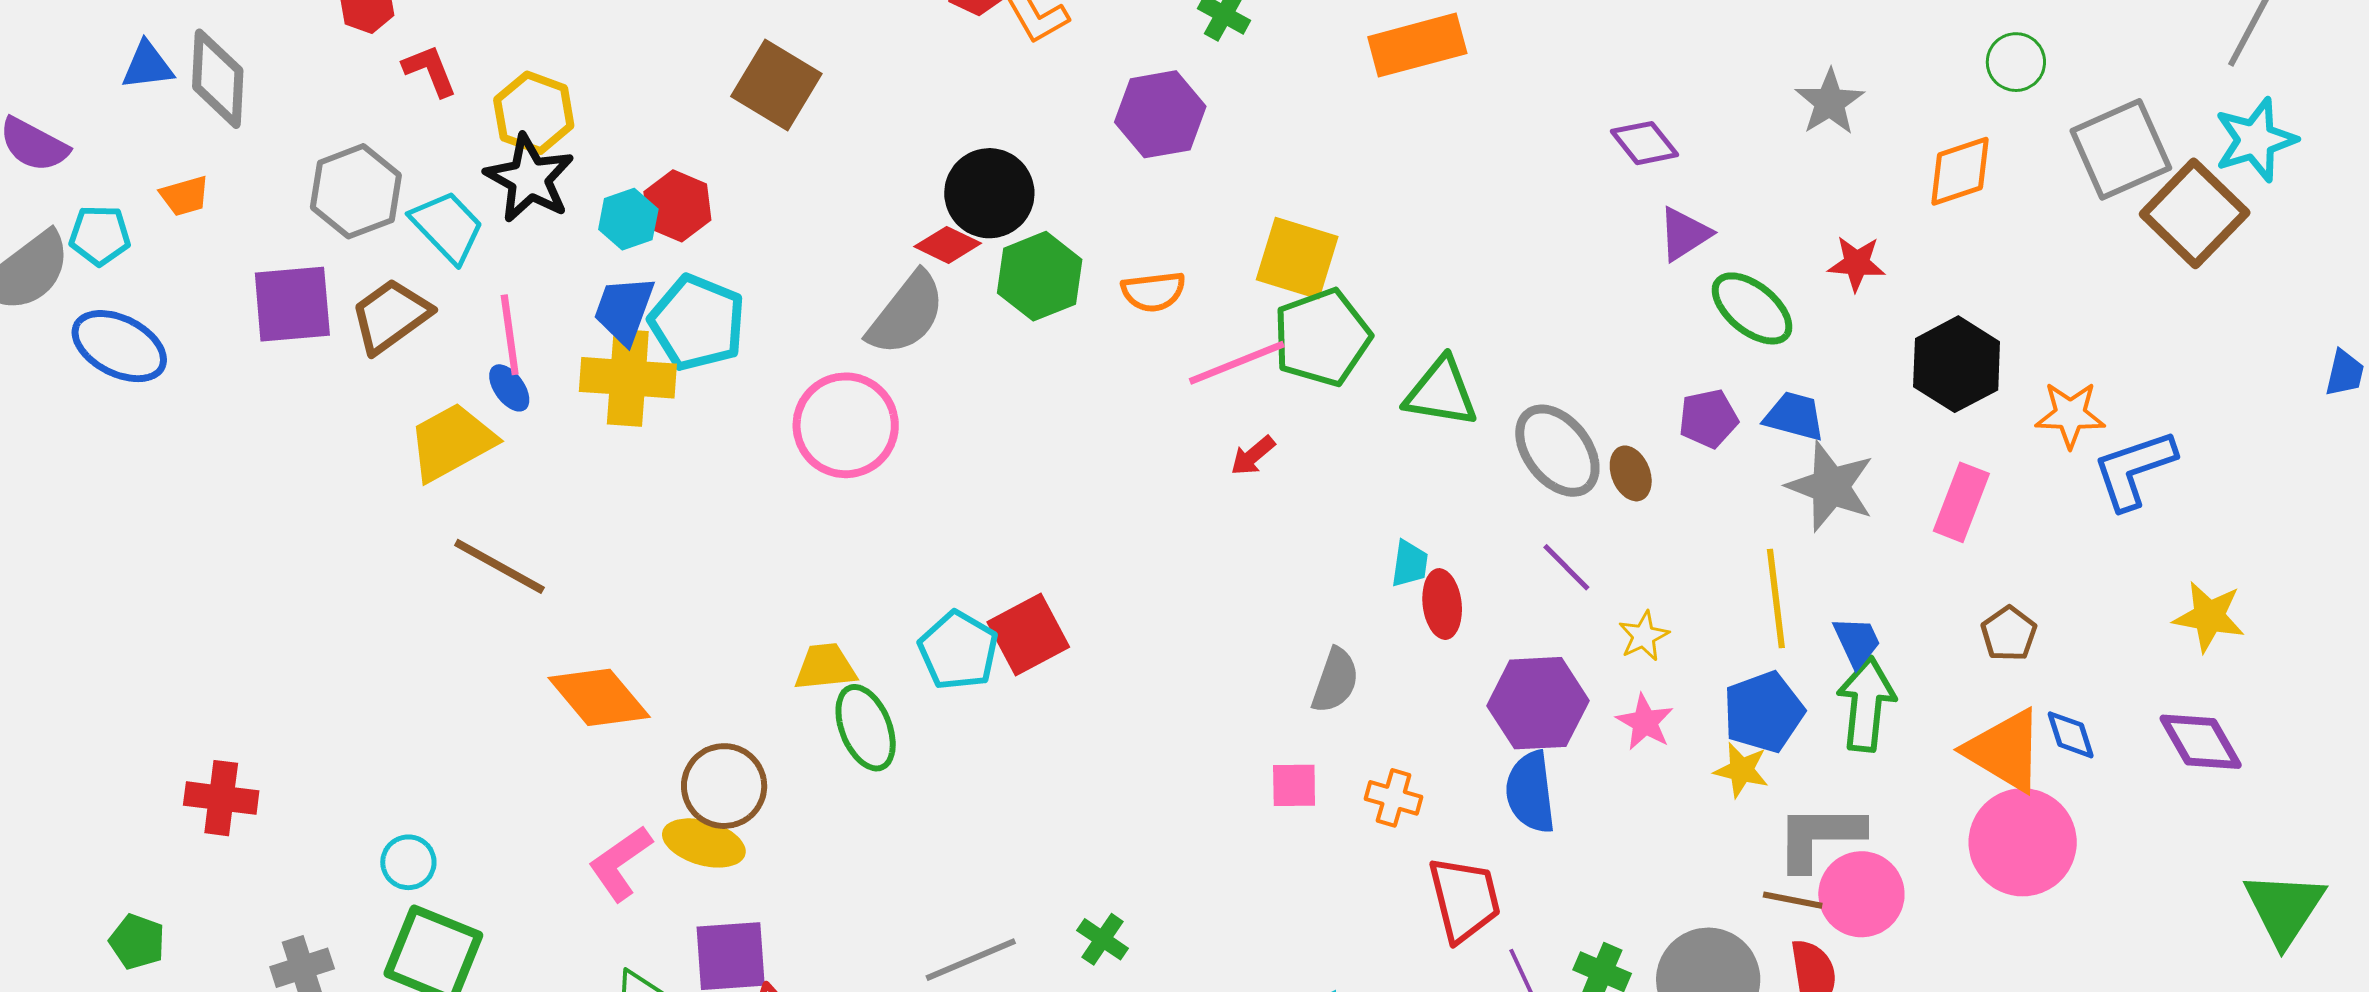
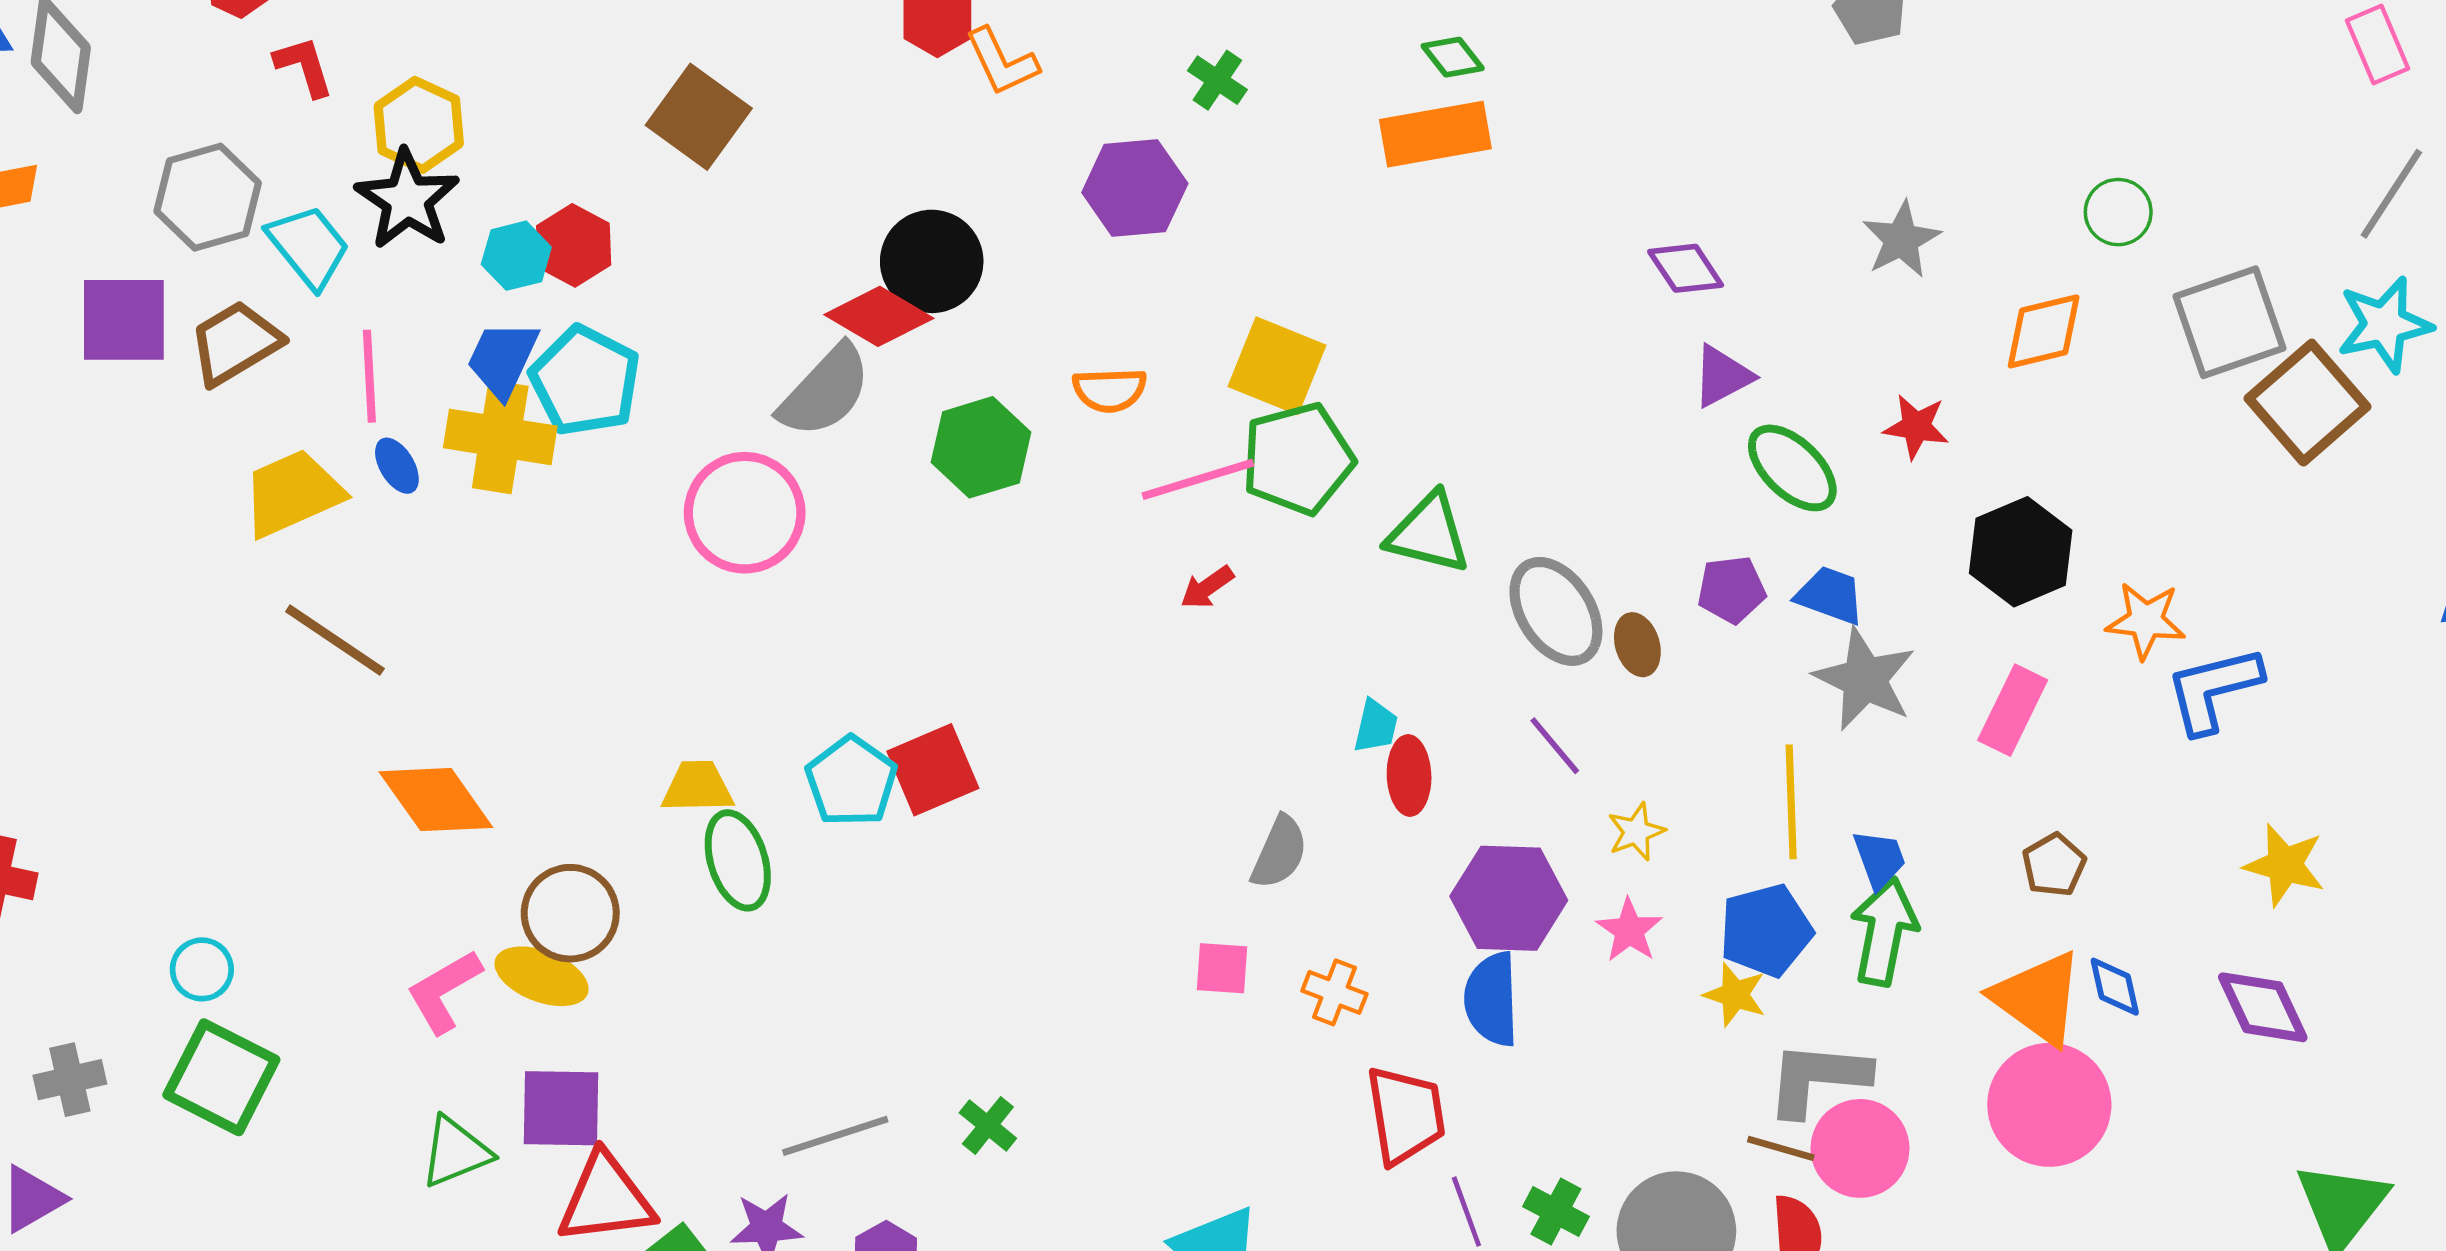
red diamond: (948, 245) -> (879, 316), size x1.4
green hexagon: (1040, 276) -> (981, 447), moved
blue ellipse: (509, 388) -> (397, 466), moved

